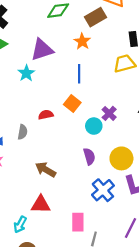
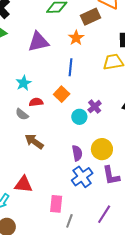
cyan star: (26, 73) -> (24, 83), moved
gray semicircle: (22, 132) -> (22, 114), moved, turned 112
purple semicircle: (89, 156) -> (77, 153), moved
brown arrow: (46, 170) -> (34, 141), moved

